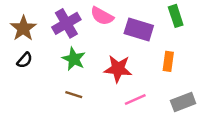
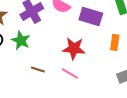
green star: (74, 59) -> (21, 40), moved
pink line: (135, 100) -> (70, 73), moved, turned 54

